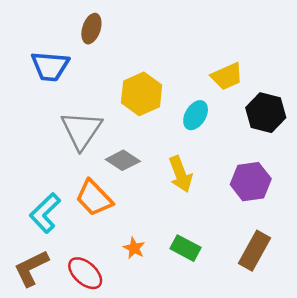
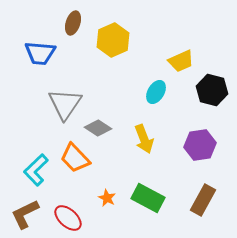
yellow hexagon: (142, 94) -> (113, 40), moved
green rectangle: (185, 248) -> (148, 198), size x1.4

